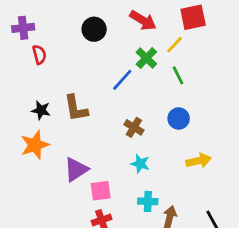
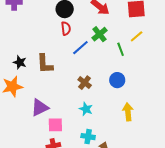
yellow line: (174, 45) -> (137, 36), moved
red semicircle: (39, 55) -> (66, 28), moved
yellow arrow: (199, 161) -> (128, 112), turned -90

